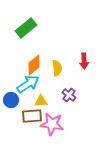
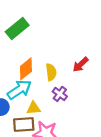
red arrow: (84, 61) -> (81, 64), turned 49
purple cross: (69, 95) -> (60, 94), moved

